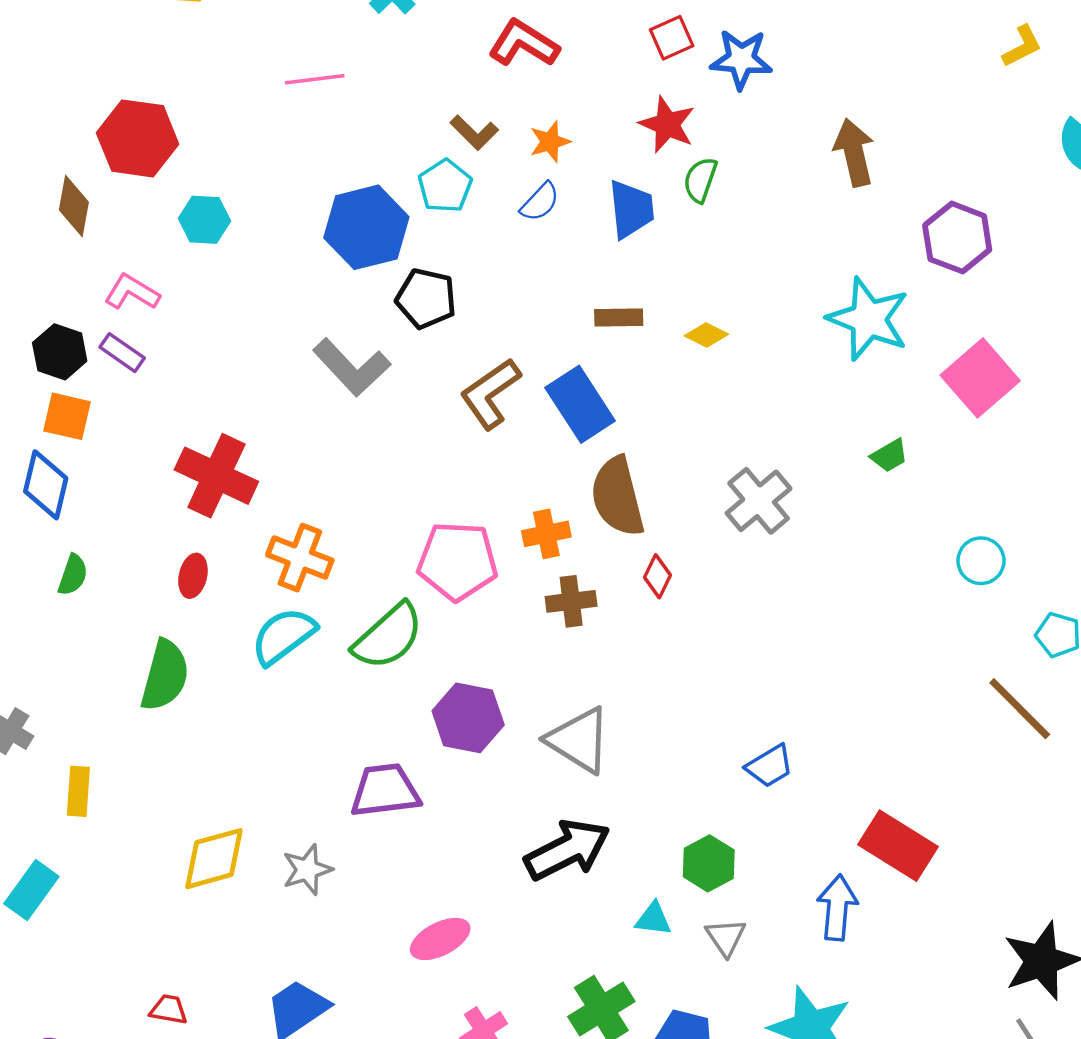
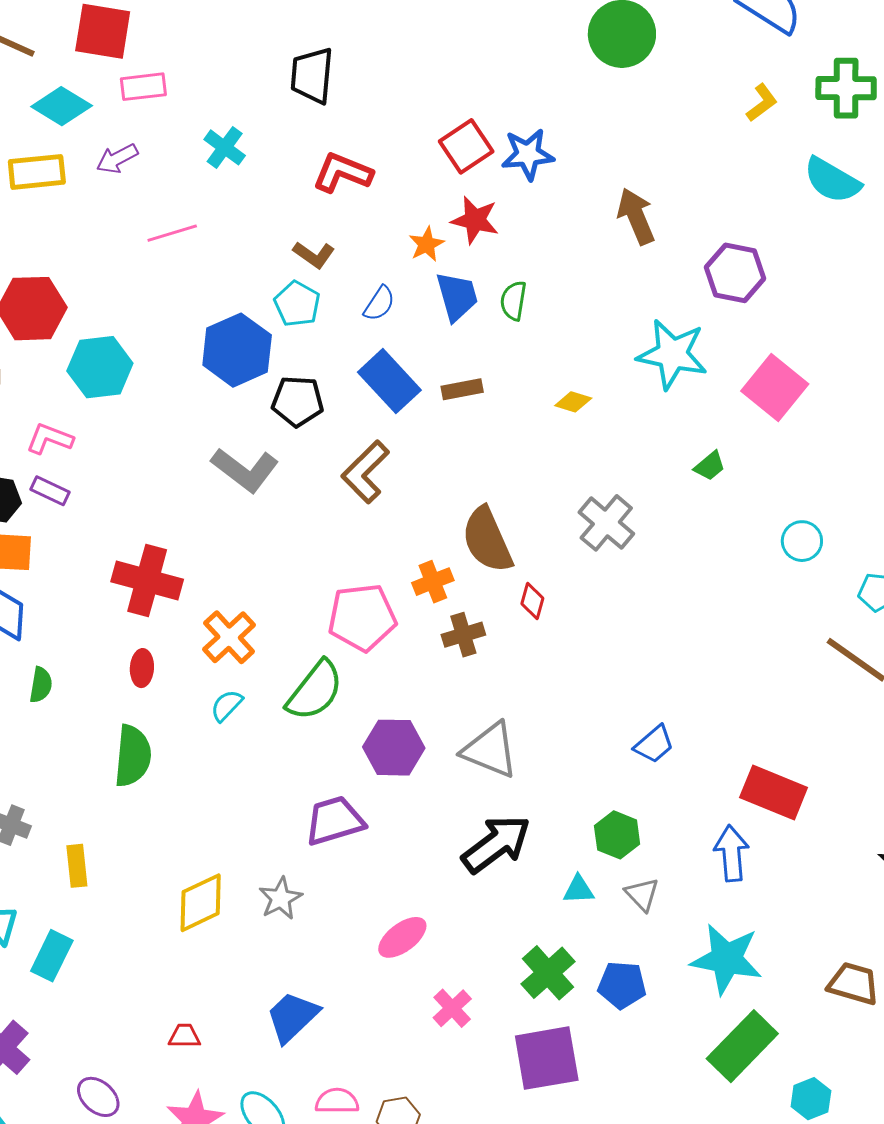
red square: (672, 38) -> (466, 146), size x1.4
orange star: (550, 142) -> (426, 244), moved
green semicircle: (700, 180) -> (513, 301), moved
cyan hexagon: (204, 220) -> (100, 367), size x1.5
yellow diamond: (706, 335) -> (573, 402), moved
blue rectangle: (580, 404) -> (389, 381), moved
orange cross: (300, 558) -> (229, 637), turned 36
cyan semicircle: (283, 636) -> (227, 706), size x0.6

